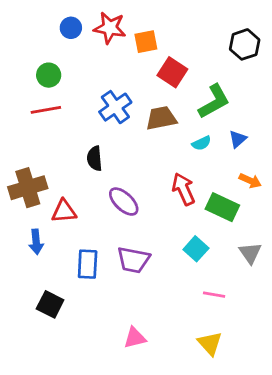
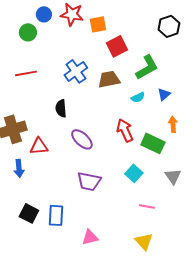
red square: (172, 72) -> (117, 46), turned 30
green circle: (49, 75) -> (28, 32), moved
orange arrow: (250, 181) -> (173, 124), turned -119
blue rectangle: (88, 264) -> (56, 215), moved

